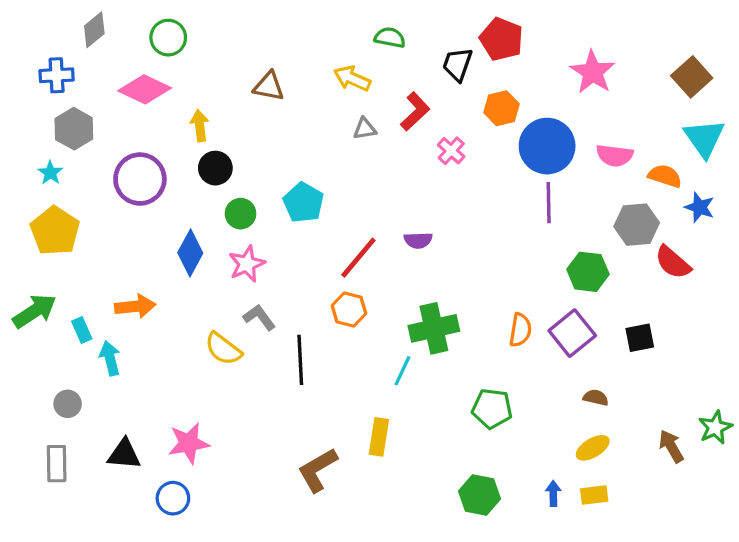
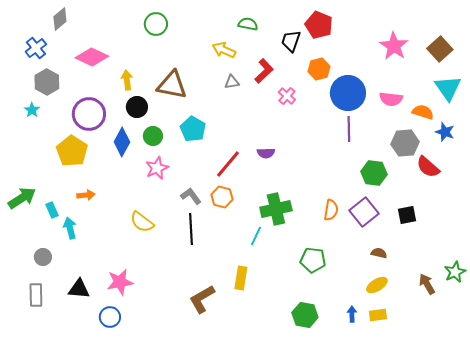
green circle: (168, 38) -> (156, 24), moved
pink star: (593, 72) -> (394, 46), moved
blue cross: (57, 75) -> (36, 48), turned -35
brown triangle: (269, 86) -> (172, 85), moved, size x1.5
yellow pentagon: (55, 231) -> (72, 151), moved
blue diamond: (190, 253) -> (122, 142), moved
orange arrow: (135, 306) -> (86, 195), size x0.7
gray L-shape: (259, 317) -> (191, 196), moved

